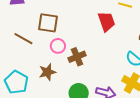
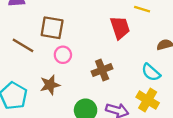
brown cross: (77, 57) -> (102, 70), moved

